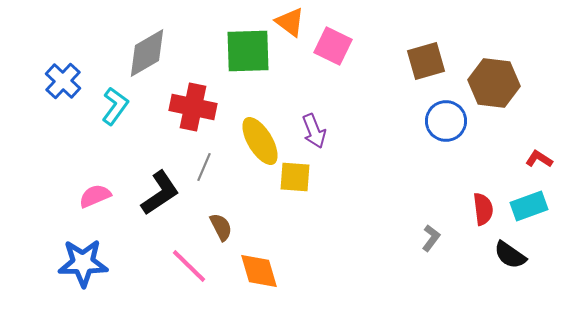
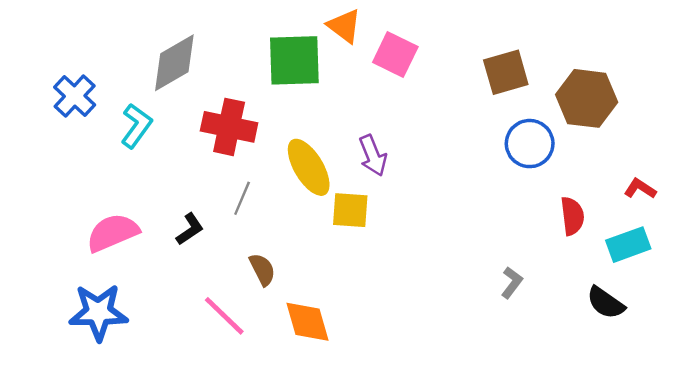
black L-shape: (160, 193) -> (190, 229), size x0.6
pink semicircle: (95, 196) -> (113, 233), size x1.4
red semicircle: (483, 209) -> (572, 216), moved

